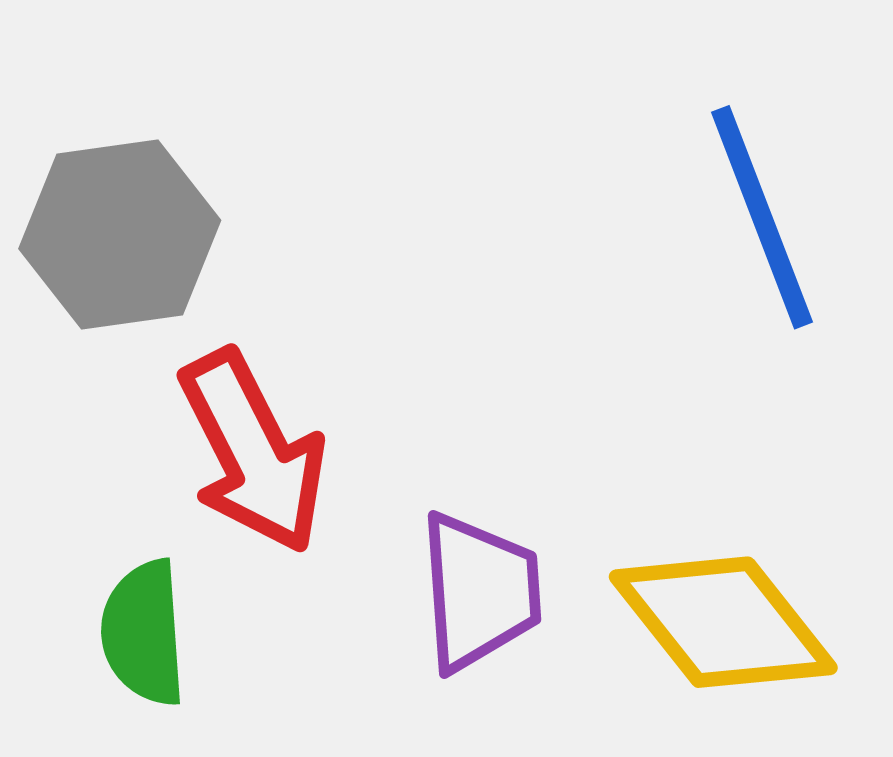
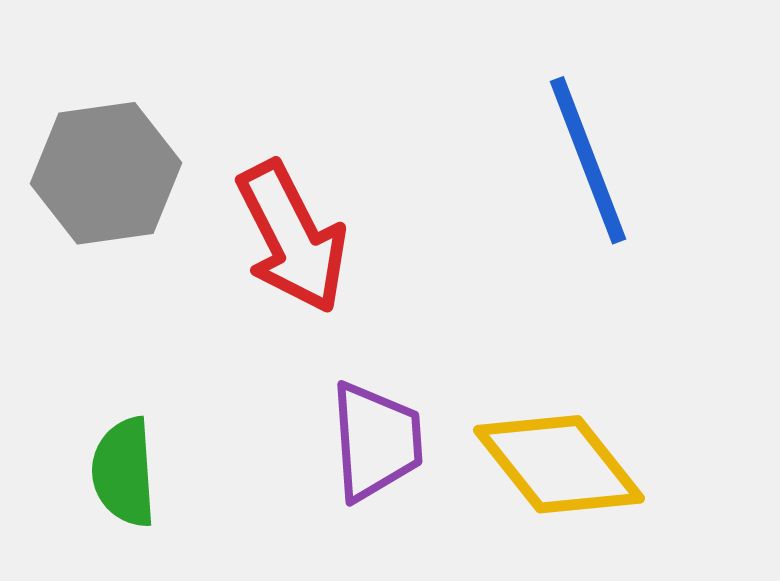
red arrow: (253, 452) -> (292, 237), moved

